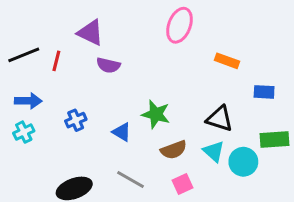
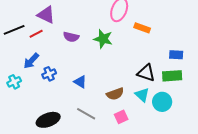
purple triangle: (91, 33) -> (46, 15), moved
red line: (56, 61) -> (36, 34), turned 48
orange rectangle: (227, 61) -> (142, 28), moved
blue arrow: (28, 101) -> (31, 61), moved, turned 132
green star: (156, 114) -> (103, 39), moved
green rectangle: (275, 139) -> (172, 76), moved

